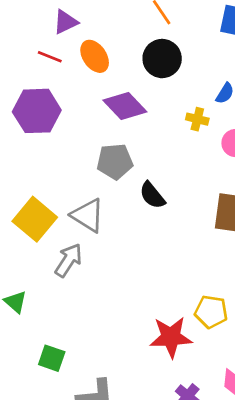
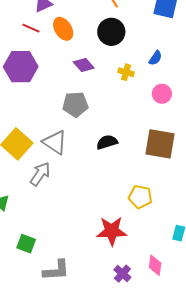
purple diamond: (125, 106) -> (84, 65), size x0.7
yellow cross: (197, 119) -> (126, 72), moved
black semicircle: (152, 195) -> (107, 142), moved, turned 110
yellow pentagon: (211, 312) -> (140, 197), moved

